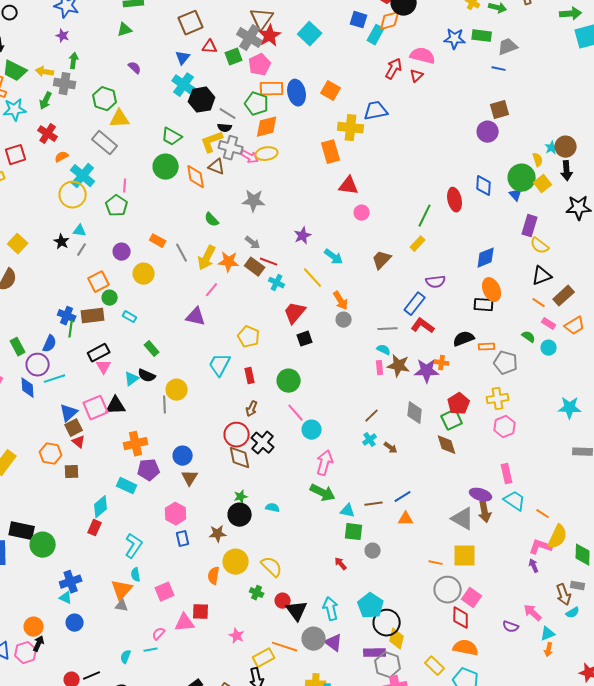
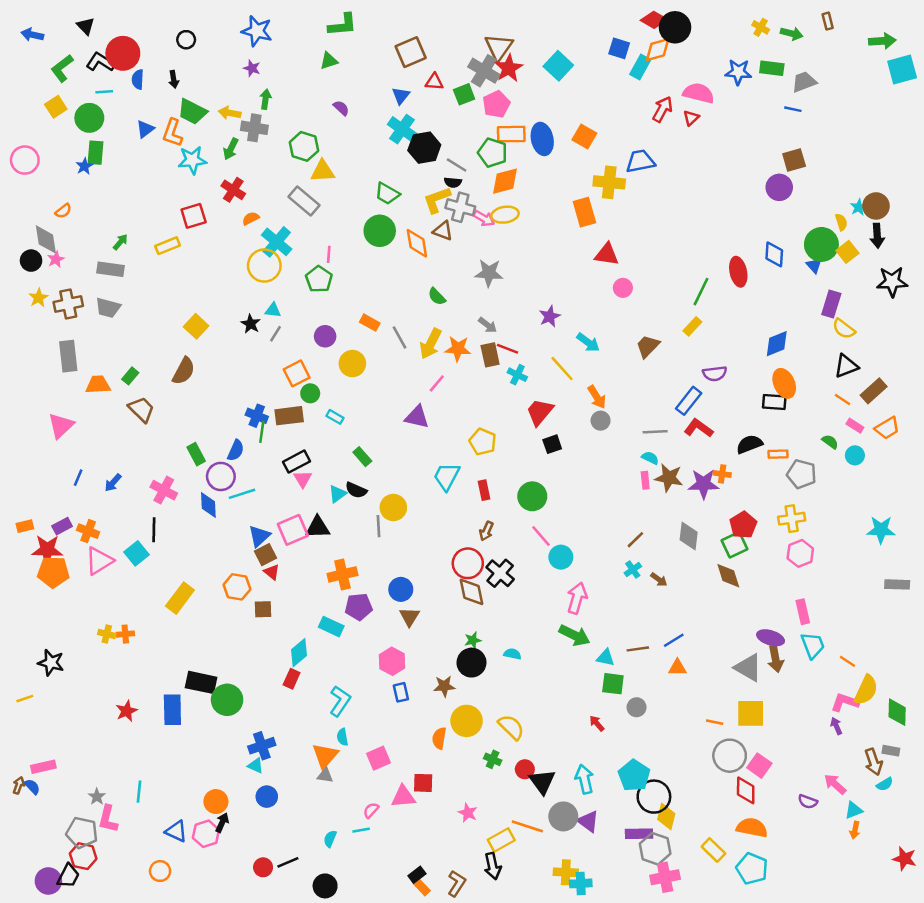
brown rectangle: (255, 267) -> (490, 355), turned 42
cyan trapezoid: (515, 501) -> (813, 645), turned 35

